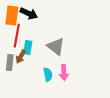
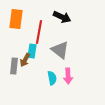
black arrow: (29, 14) -> (62, 17), moved
red line: (17, 36) -> (39, 32), moved

